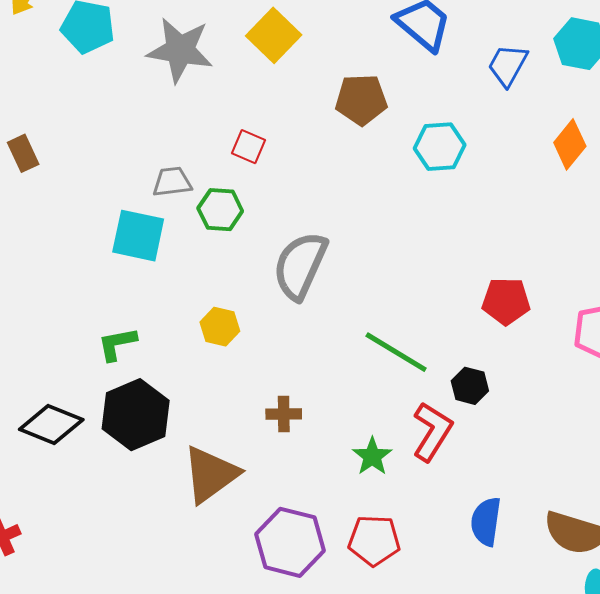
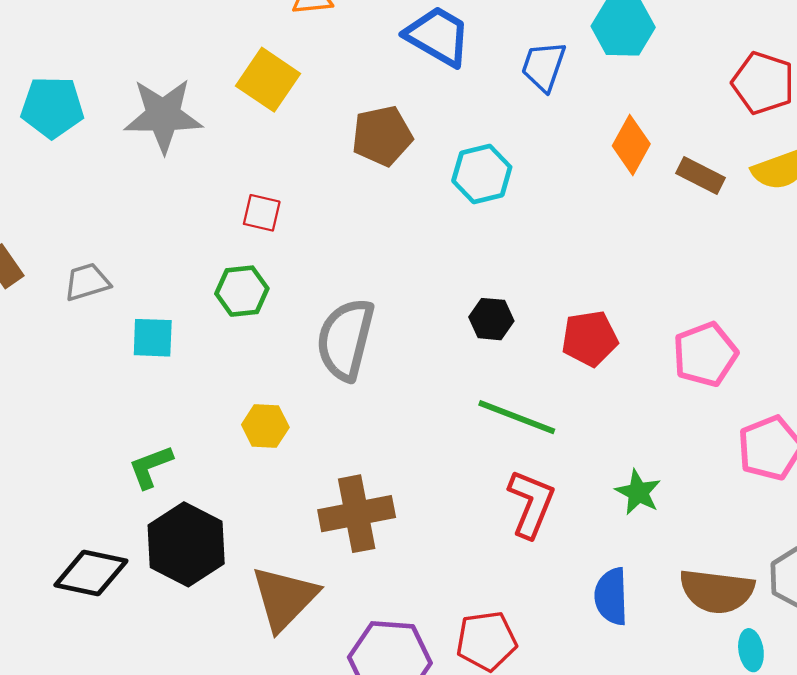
gray trapezoid: (172, 182) -> (87, 282), moved
cyan square: (138, 236) -> (153, 338), size x0.7
green line: (396, 352) -> (517, 417), moved
black hexagon: (470, 386) -> (491, 319), moved
brown cross: (284, 414) -> (357, 514), size x1.8
green star: (372, 456) -> (638, 492), moved

